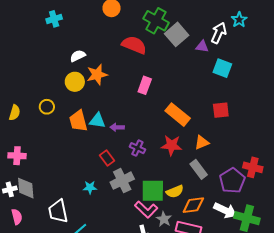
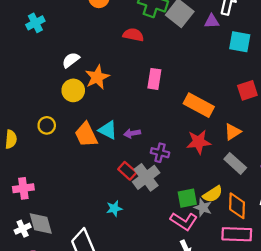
red semicircle: (134, 45) -> (133, 35), size x0.7
cyan triangle: (97, 121) -> (108, 130), turned 30
gray cross: (122, 181) -> (146, 177), moved
green square: (153, 191) -> (187, 198), size x0.7
orange diamond: (193, 205) -> (237, 206), turned -70
gray star: (164, 219) -> (203, 208), moved

